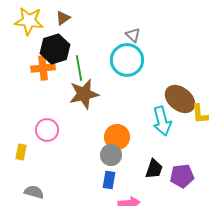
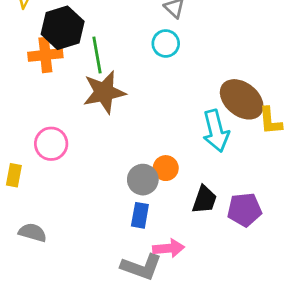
cyan circle: (127, 60) -> (166, 43), size x0.6
orange circle: (117, 137) -> (166, 168), moved, size x0.7

